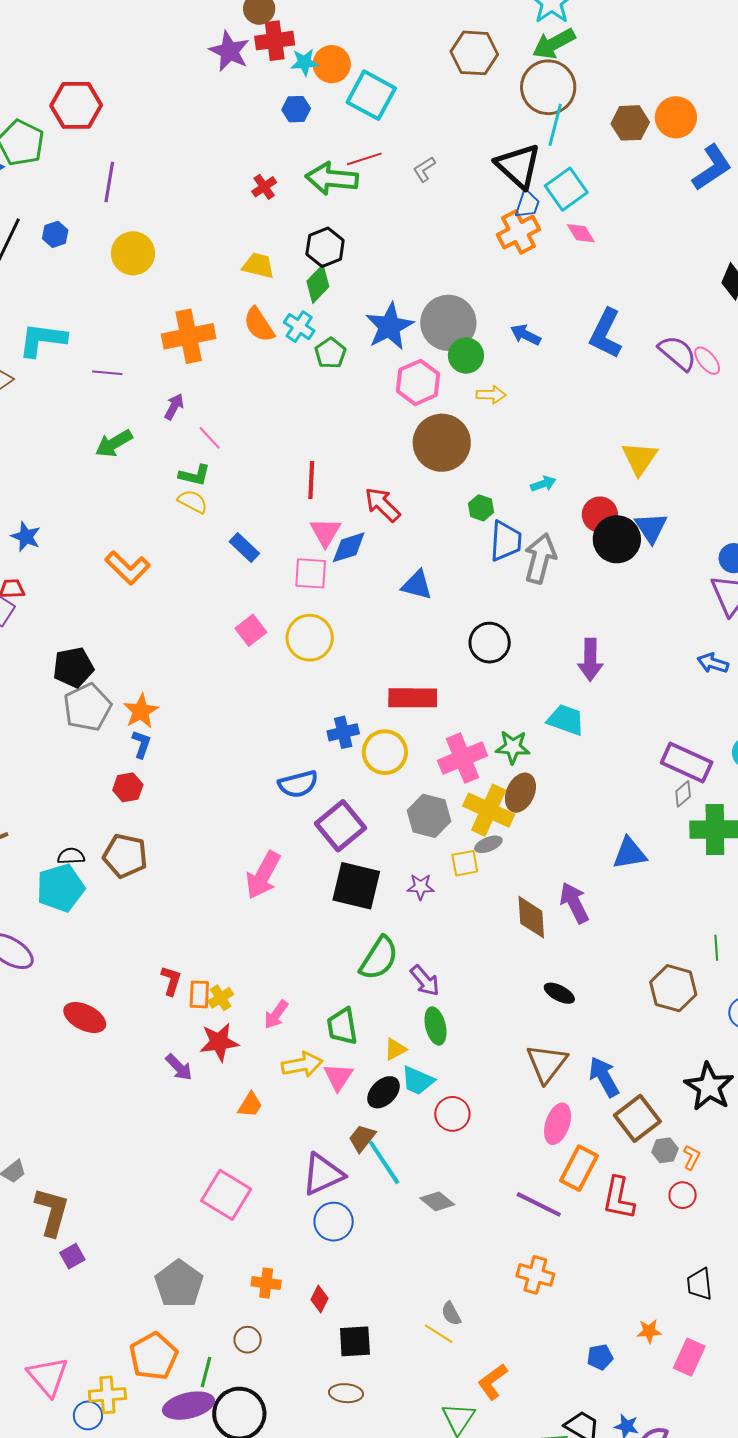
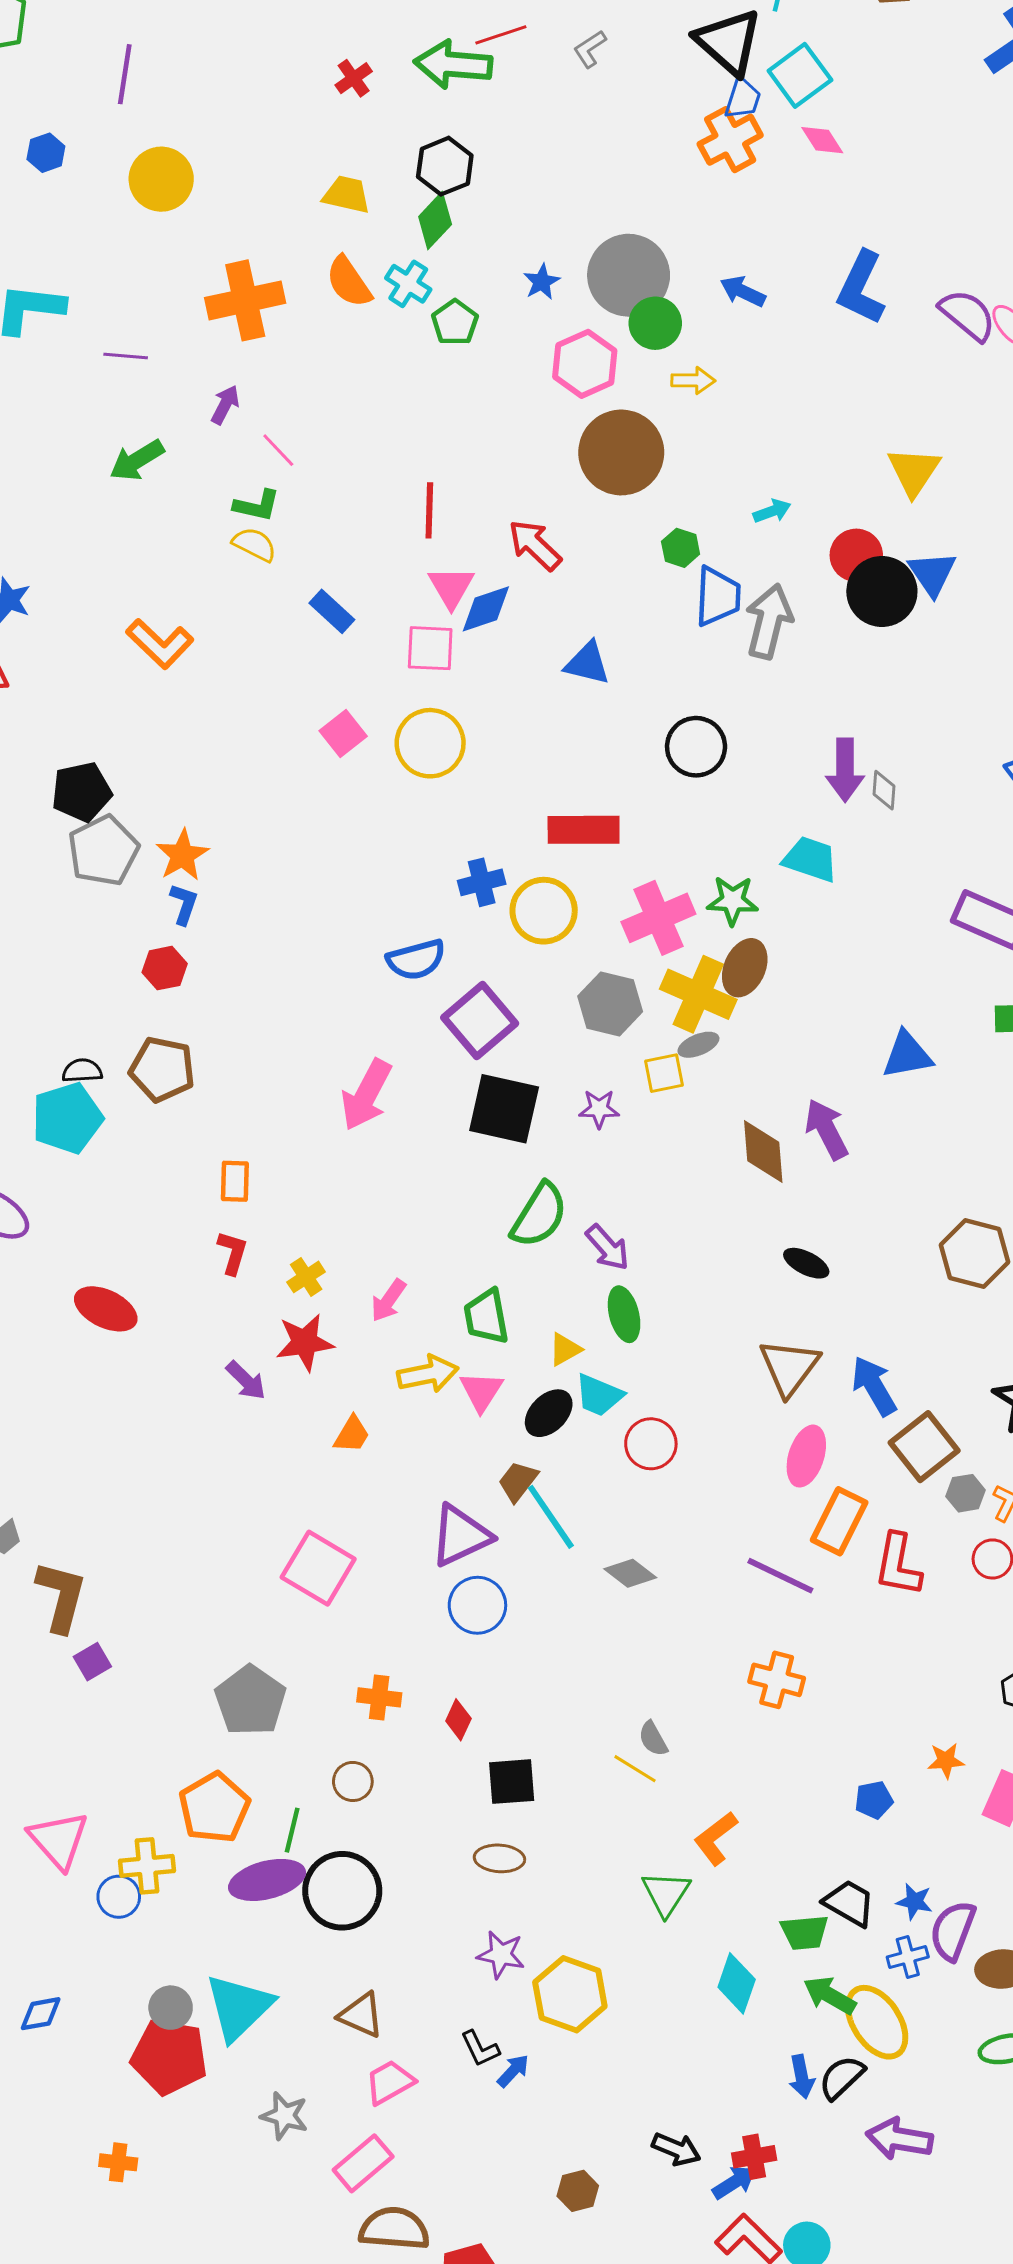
blue star: (389, 326) -> (542, 282), size x0.5
gray diamond: (683, 794) -> (884, 790), moved, turned -44
orange rectangle: (199, 994) -> (235, 1181), moved

